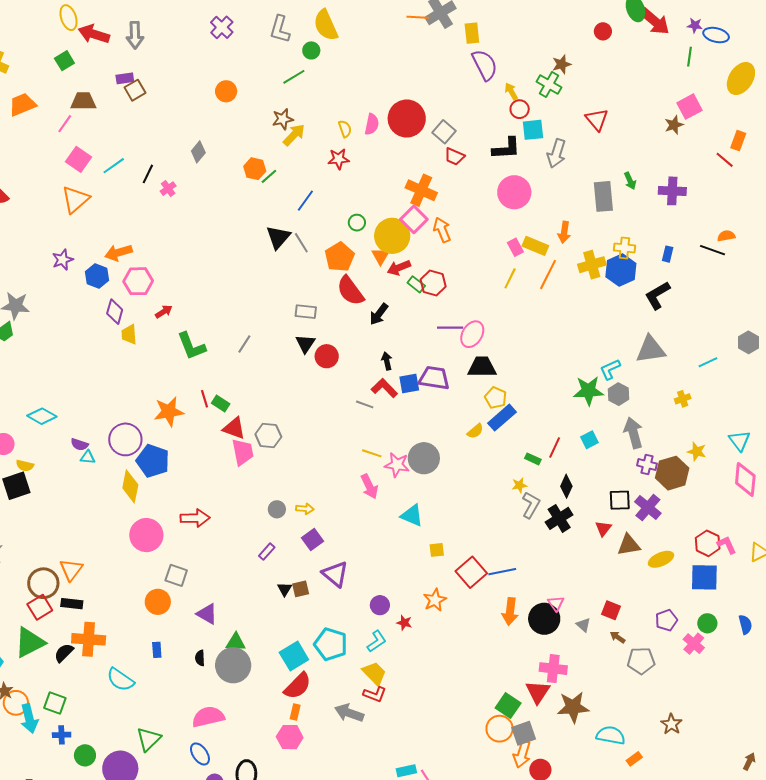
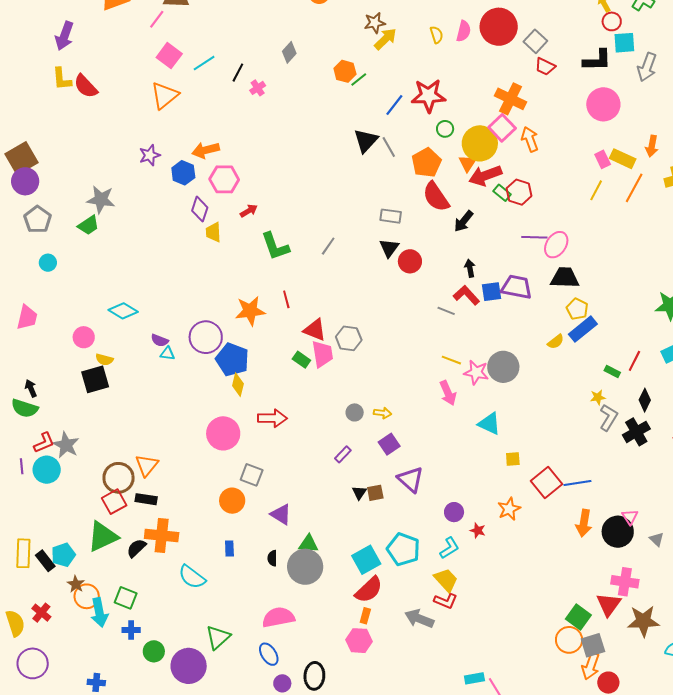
red star: (339, 159) -> (429, 96), moved, size x1.6
red arrow: (399, 268) -> (485, 176), size x1.4
green rectangle: (221, 403) -> (301, 360), moved
yellow diamond: (130, 486) -> (238, 385), moved, size x0.7

